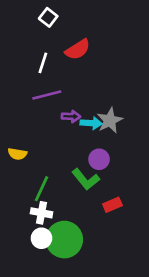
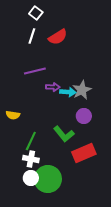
white line: (43, 63) -> (32, 36), moved
purple circle: (99, 159) -> (84, 116), moved
red rectangle: (112, 205) -> (84, 153), size x1.6

